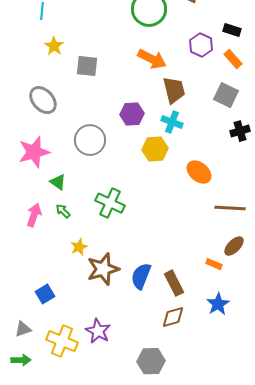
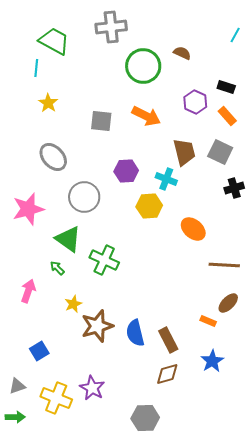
gray square: (87, 66) -> (101, 121), moved
brown trapezoid: (174, 90) -> (184, 152), moved
gray ellipse: (43, 100) -> (53, 157), moved
green triangle: (58, 182) -> (68, 239), moved, size x1.6
pink arrow: (34, 215) -> (28, 291), moved
blue semicircle: (141, 276) -> (135, 333), turned -36

